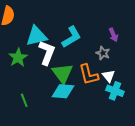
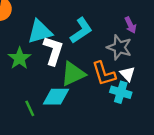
gray star: (103, 53) -> (119, 47), size x1.5
green triangle: (62, 73) -> (73, 74), turned 45
cyan diamond: (63, 91) -> (56, 97), moved
cyan cross: (115, 91) -> (121, 92), moved

